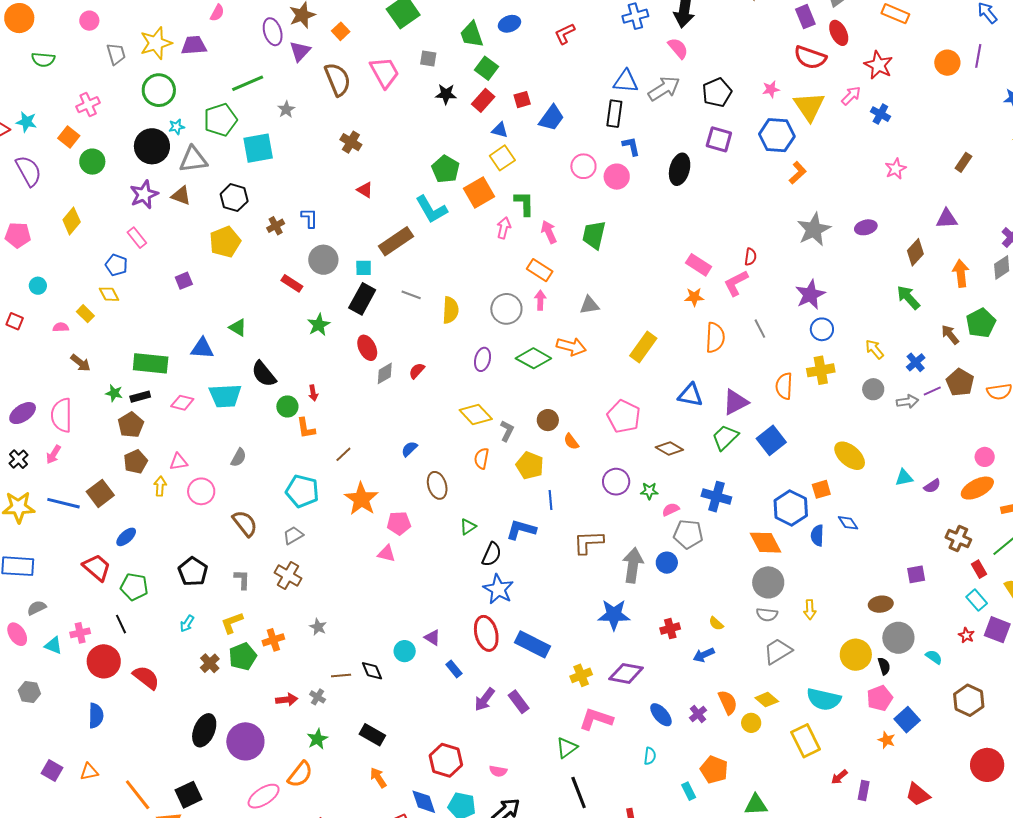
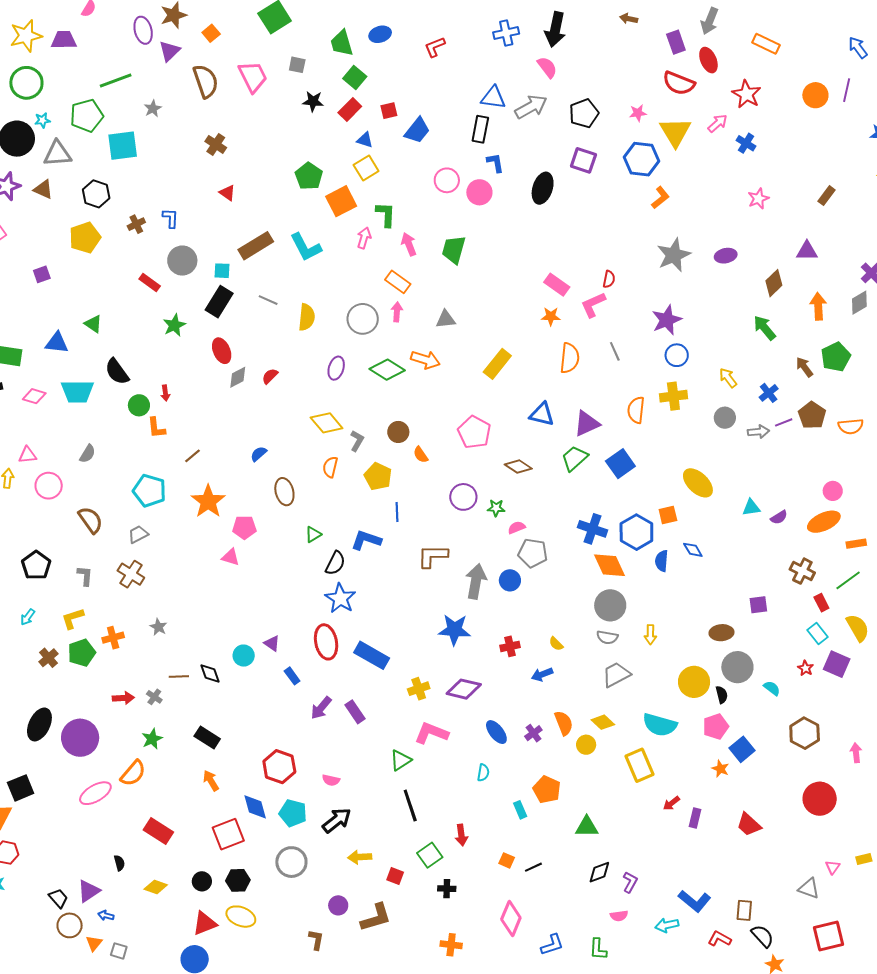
cyan L-shape: (431, 209) -> (306, 247), moved
blue cross: (716, 497) -> (593, 529), moved

